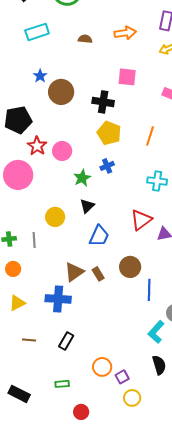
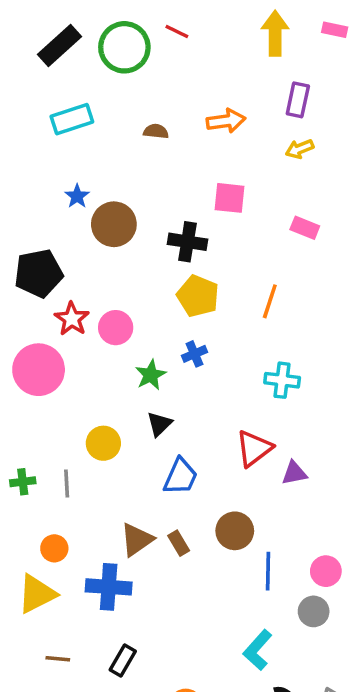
orange circle: (13, 269) -> (54, 548), moved
yellow triangle: (17, 303) -> (37, 594), size x1.4
cyan L-shape: (156, 332) -> (258, 650), moved

